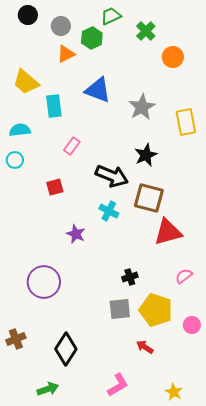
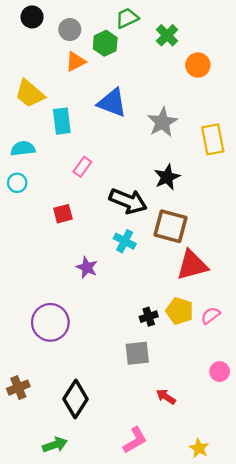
yellow pentagon: (156, 310) -> (180, 311), moved, size x0.7

